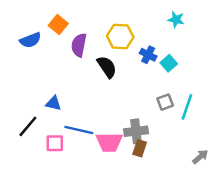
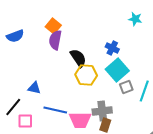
orange square: (58, 24) -> (53, 26), moved
yellow hexagon: (120, 37) -> (86, 75), moved
cyan square: (169, 63) -> (117, 70), moved, size x1.6
pink square: (55, 143) -> (25, 121), moved

